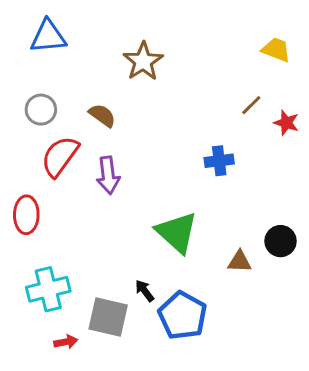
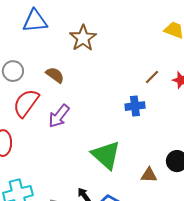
blue triangle: (48, 37) -> (35, 21), moved
brown line: (251, 105) -> (152, 77), moved
purple arrow: (108, 175) -> (59, 116), turned 45

